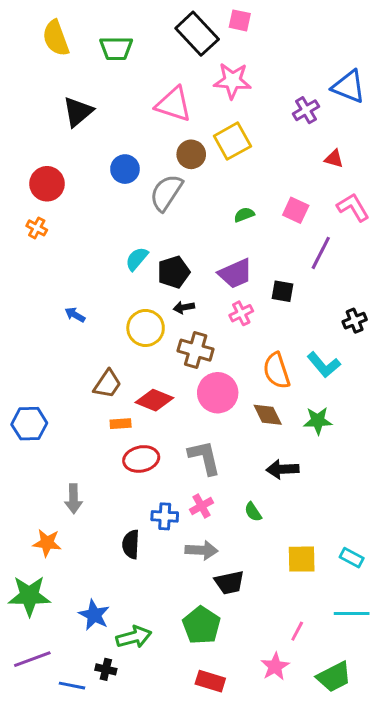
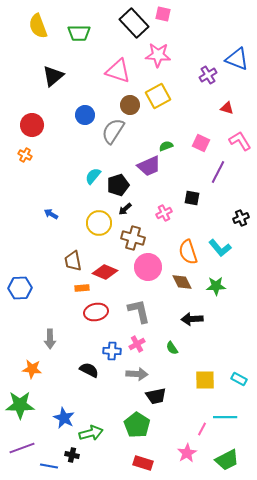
purple trapezoid: (235, 274) -> (149, 166), moved
black arrow: (184, 307) -> (125, 209), turned -32
brown trapezoid: (107, 384) -> (73, 261), turned 135
black semicircle: (131, 544) -> (89, 370), turned 114
cyan line: (352, 613) -> (225, 417), moved

